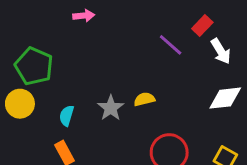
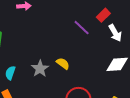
yellow semicircle: (144, 99) -> (63, 63), turned 48

